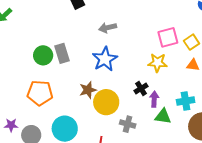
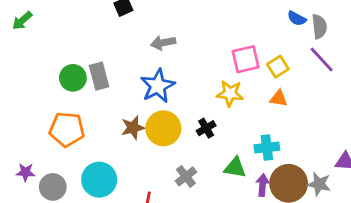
purple arrow: (154, 99) -> (262, 185), moved
yellow circle: (106, 102) -> (163, 128), moved
gray cross: (128, 124) -> (186, 176), turned 35

